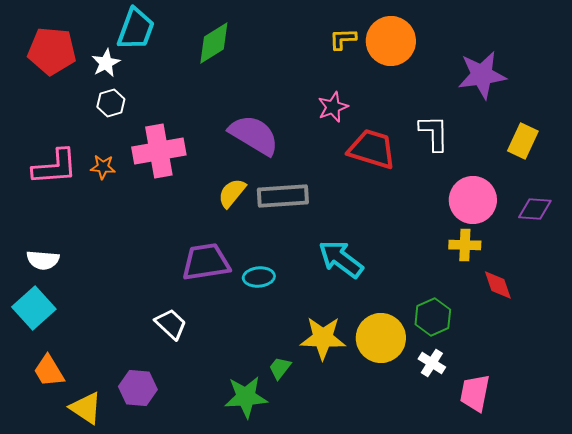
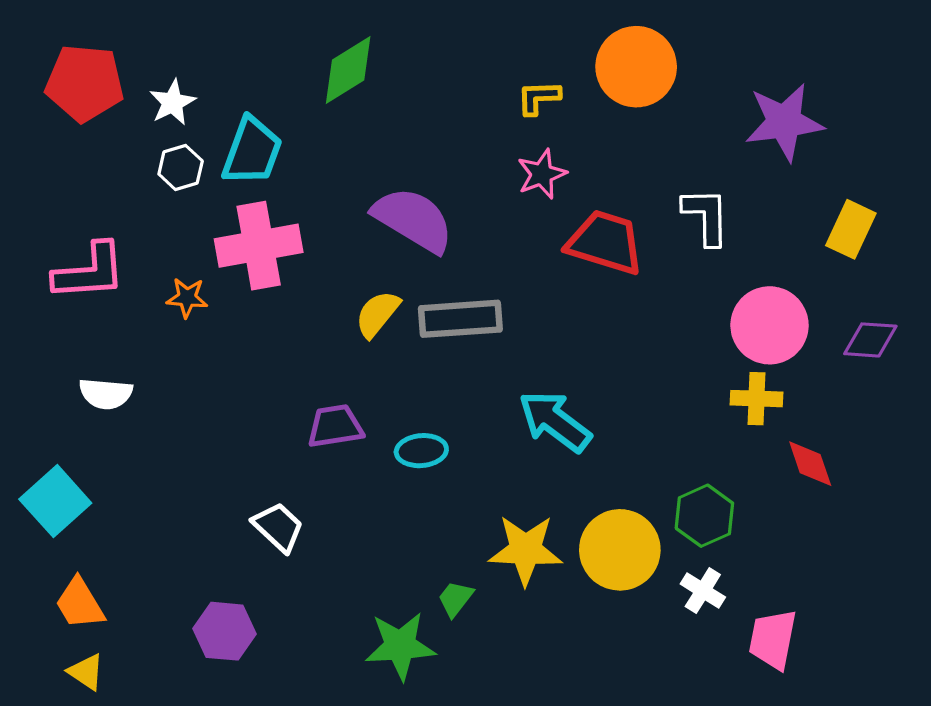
cyan trapezoid: (136, 29) -> (252, 151), moved
yellow L-shape: (343, 39) -> (538, 98), moved
orange star: (103, 167) -> (187, 298), moved
white semicircle: (43, 260) -> (106, 394), moved
purple trapezoid: (206, 262) -> (335, 426), size x0.7
yellow triangle: (86, 408) -> (86, 672), moved, size x0.7

